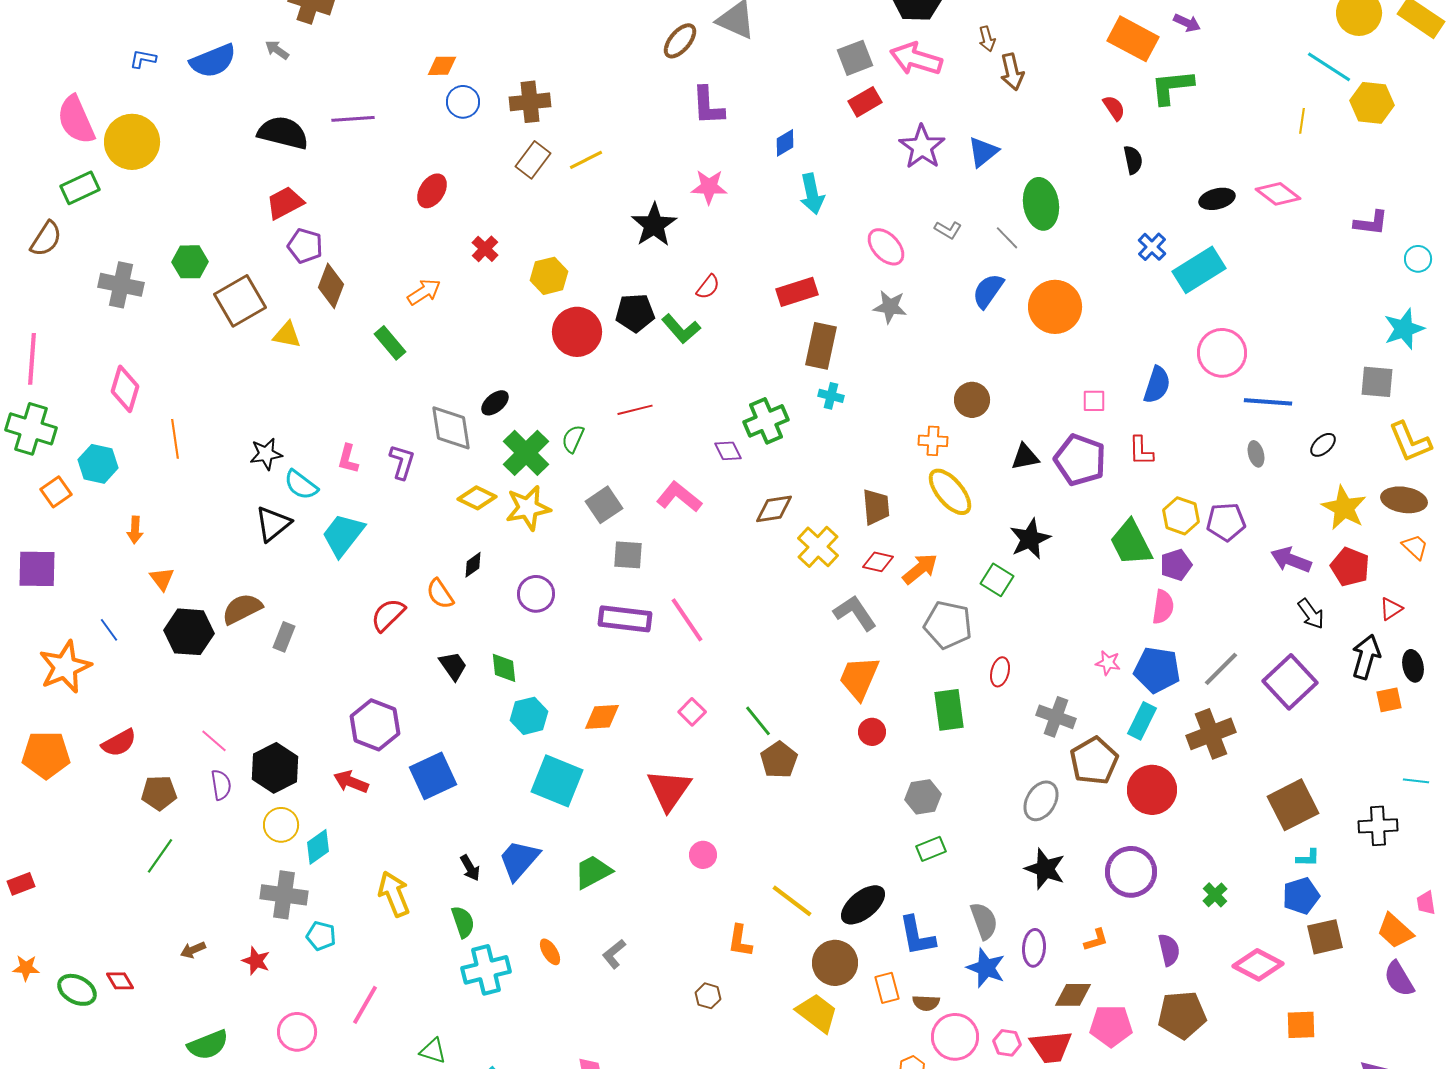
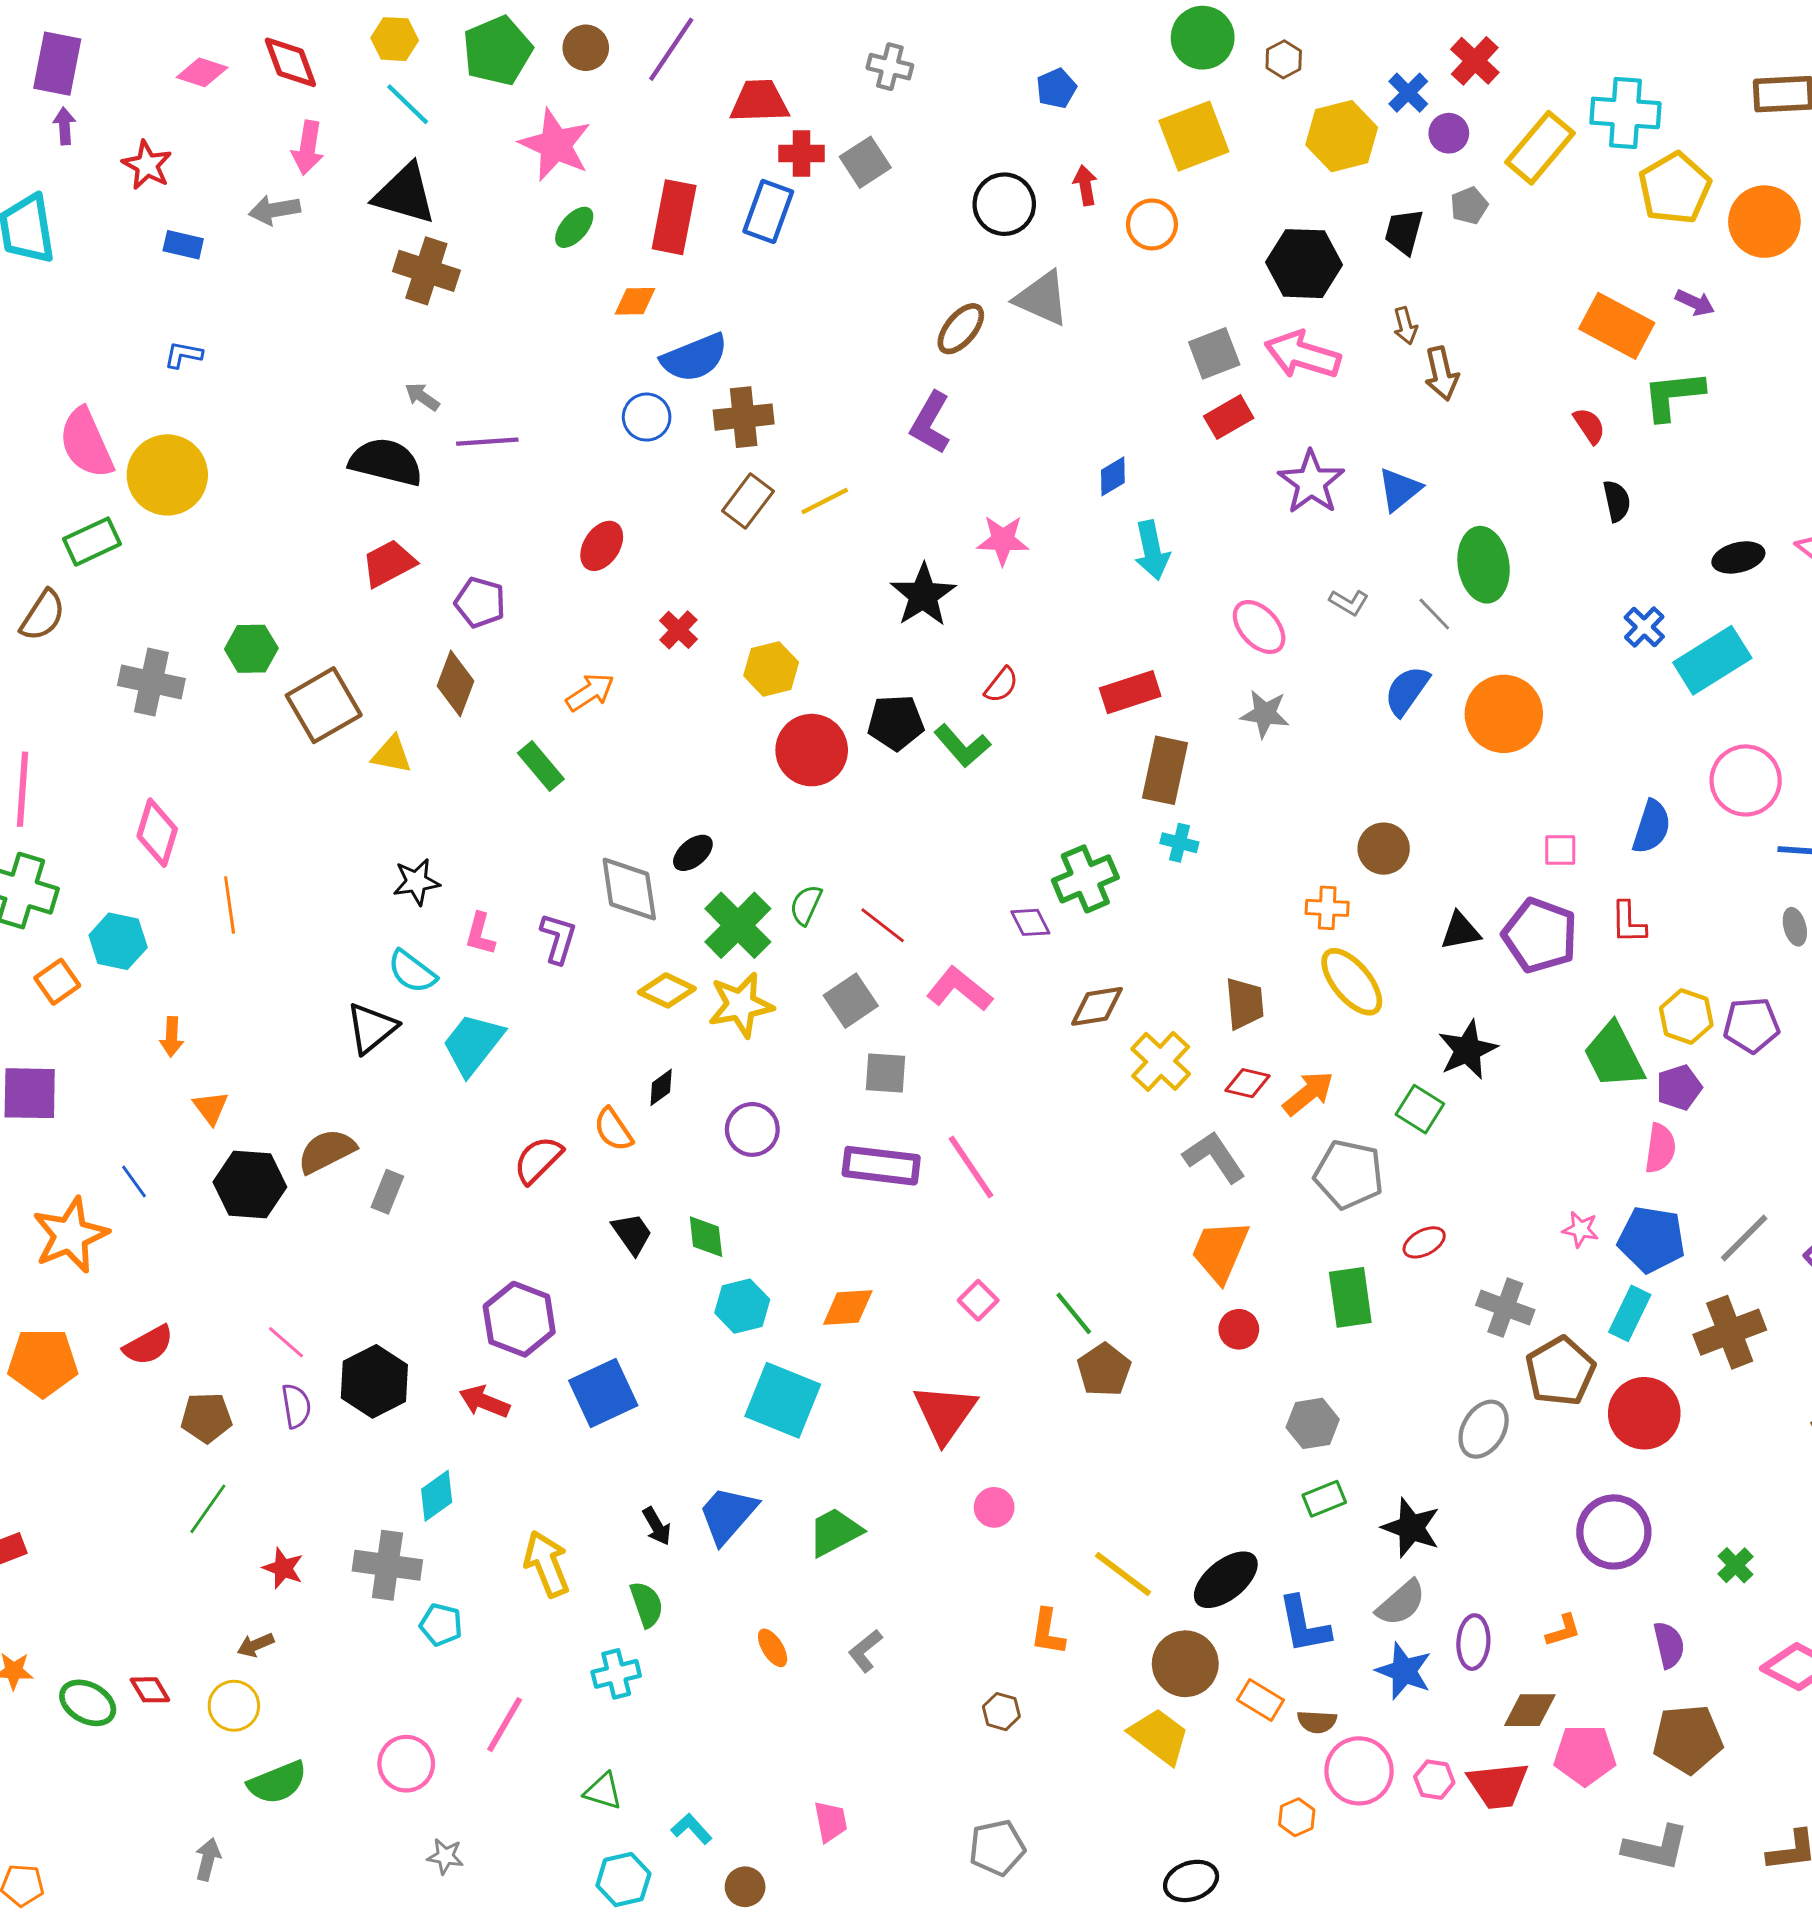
gray arrow: (277, 50) -> (422, 397), moved
blue semicircle: (213, 61) -> (694, 358), moved
orange diamond: (442, 66) -> (635, 301), moved
purple L-shape: (708, 106) -> (930, 423), moved, turned 33
purple pentagon: (305, 246) -> (480, 602), moved
red line: (635, 410) -> (883, 925), moved, turned 52
black star: (266, 454) -> (416, 882), moved
red ellipse: (1000, 672) -> (1424, 1242), turned 48
yellow circle: (281, 825) -> (234, 1706), moved
black star: (1045, 869) -> (1411, 1528), moved
gray semicircle: (984, 921) -> (1401, 1603), turned 69
red star: (256, 961) -> (283, 1568), moved
cyan cross: (486, 970) -> (616, 1674), moved, size x0.7
orange rectangle: (887, 988) -> (1261, 1700), turned -44

